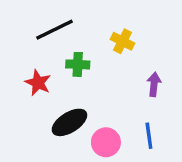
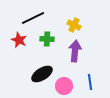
red star: (38, 83) -> (19, 40), moved
purple arrow: (154, 84) -> (75, 51), moved, size x1.5

